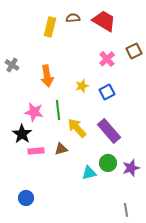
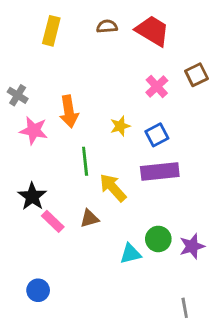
yellow rectangle: (50, 27) -> (51, 31), moved
pink star: (34, 112) -> (34, 130), moved
purple rectangle: (109, 131) -> (160, 172), moved, turned -55
pink rectangle: (36, 151) -> (53, 221), turned 49

